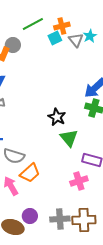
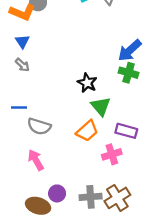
orange trapezoid: (30, 173) -> (87, 131), moved
brown cross: (84, 220) -> (117, 198), turned -30

